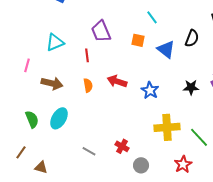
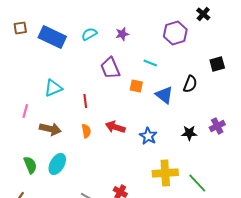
cyan line: (152, 17) -> (150, 63), turned -32
purple trapezoid: (101, 31) -> (110, 68), moved

